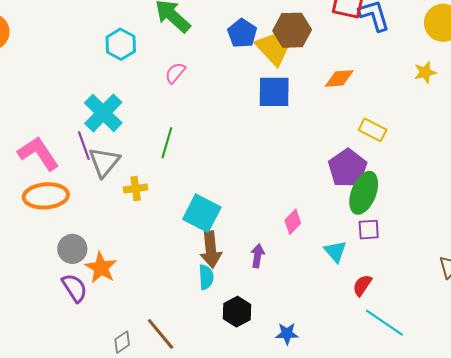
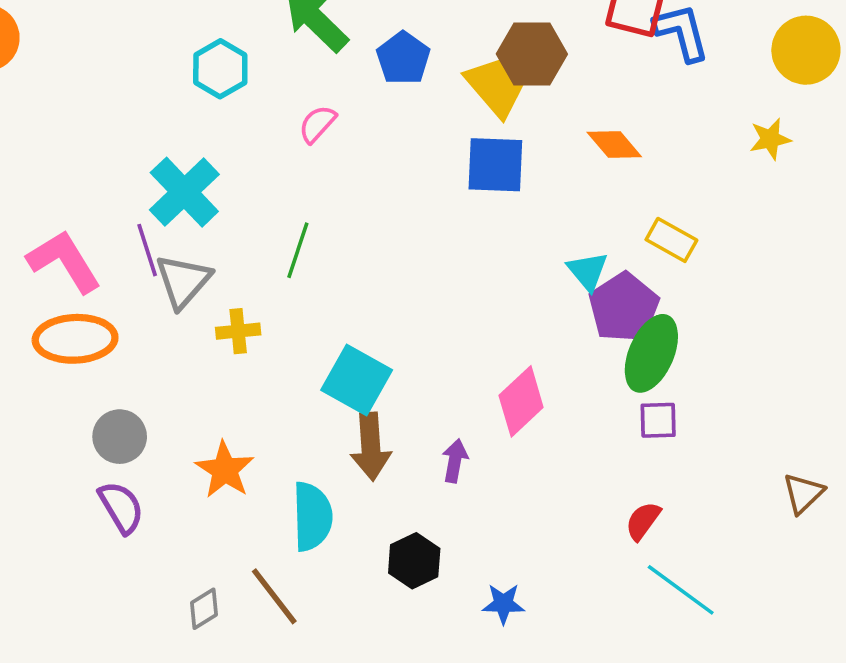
blue pentagon: (242, 33) -> (403, 58), moved
orange diamond: (339, 78) -> (614, 145), turned 52
pink diamond: (293, 222) -> (521, 401), size x1.5
cyan triangle: (335, 251) -> (588, 271), moved
orange star: (101, 268) -> (225, 470), moved
cyan semicircle: (206, 277) -> (312, 516), moved, size x1.5

